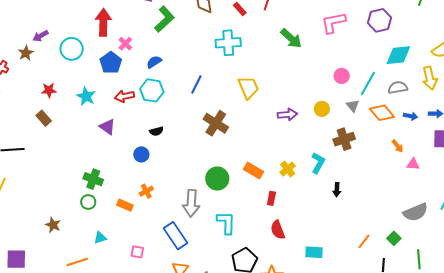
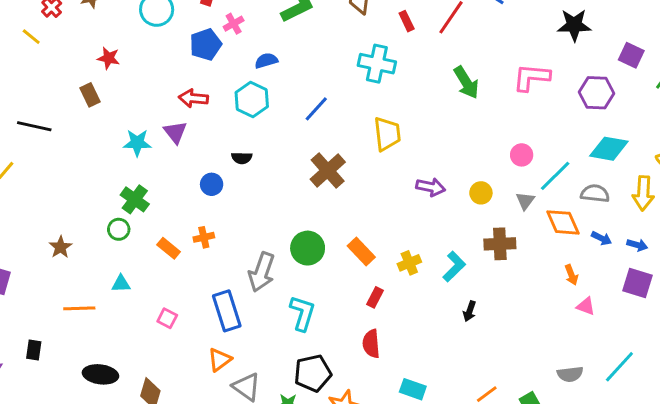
cyan star: (86, 96) -> (137, 143), moved, turned 30
red arrow: (124, 96) -> (193, 98), moved
gray semicircle: (416, 212) -> (570, 374), size x0.7

